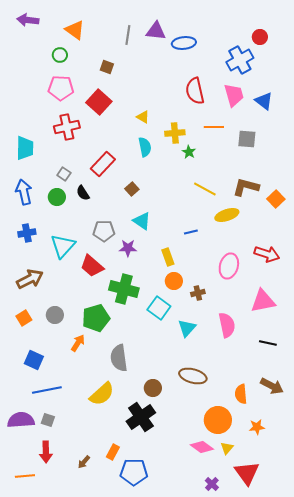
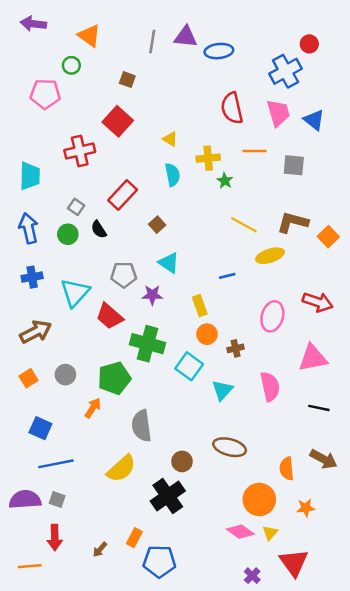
pink pentagon: (61, 88) -> (45, 94), moved

